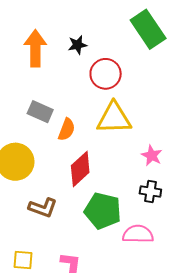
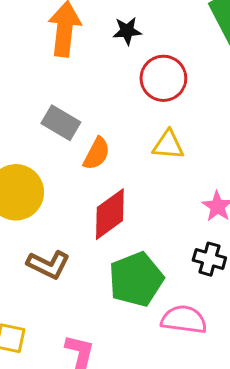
yellow triangle: (114, 118) -> (168, 145), size x0.6
green pentagon: (103, 211) -> (136, 279), turned 30

